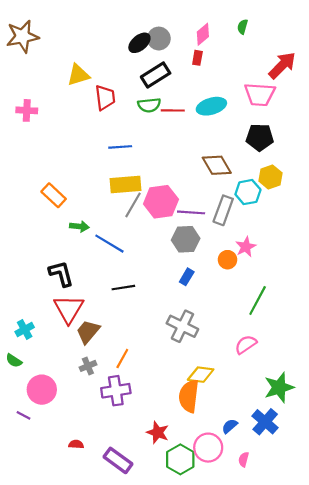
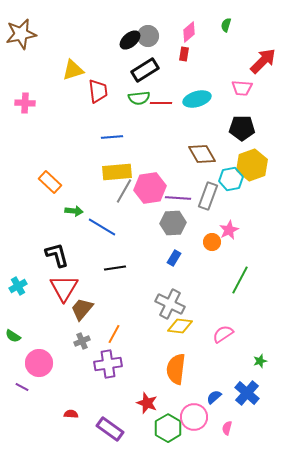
pink trapezoid: (260, 94) -> (242, 88), size x0.7
yellow hexagon: (270, 177) -> (252, 165), size x1.4
cyan cross: (25, 329) -> (18, 286), moved
pink semicircle: (246, 344) -> (223, 334), moved
yellow diamond: (201, 375) -> (180, 326), moved
green star: (279, 387) -> (260, 361), size x0.5

